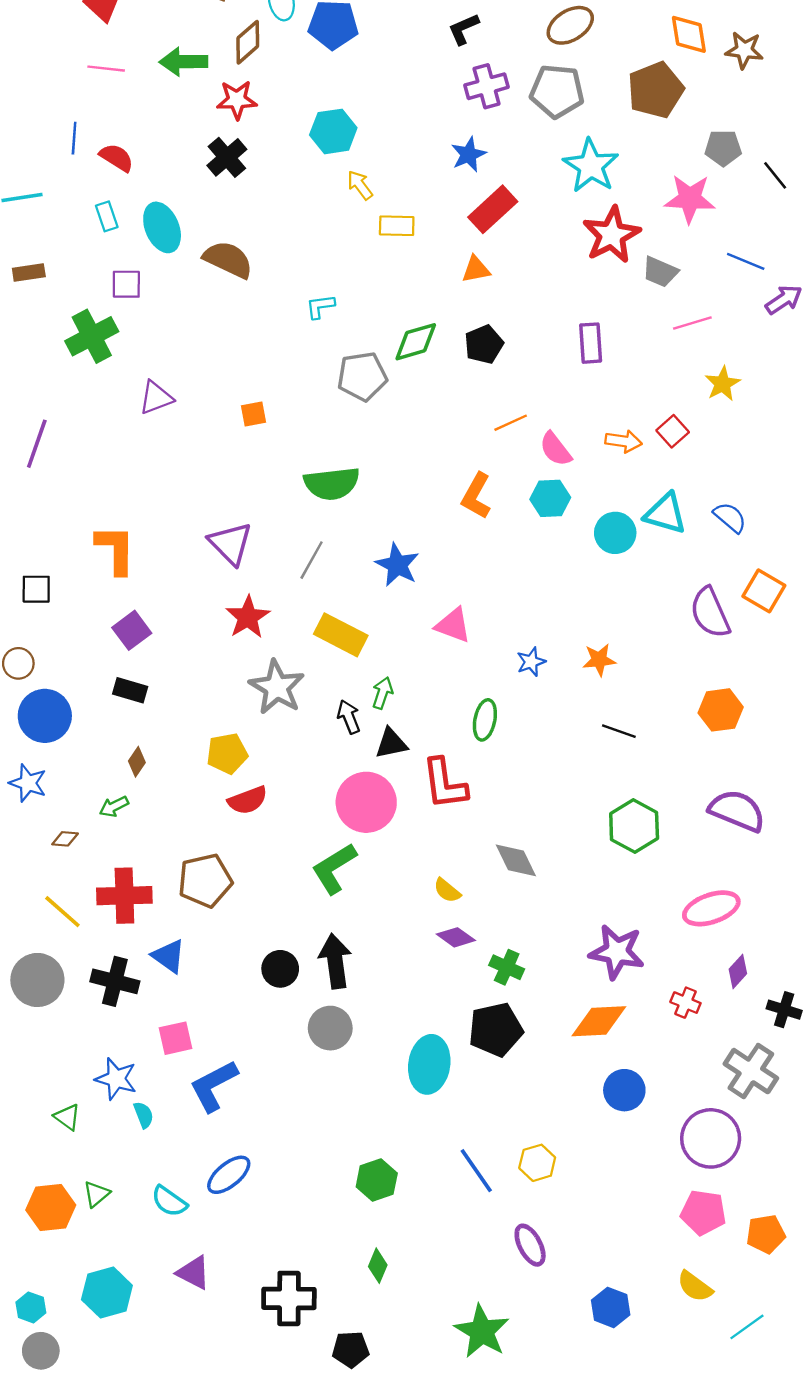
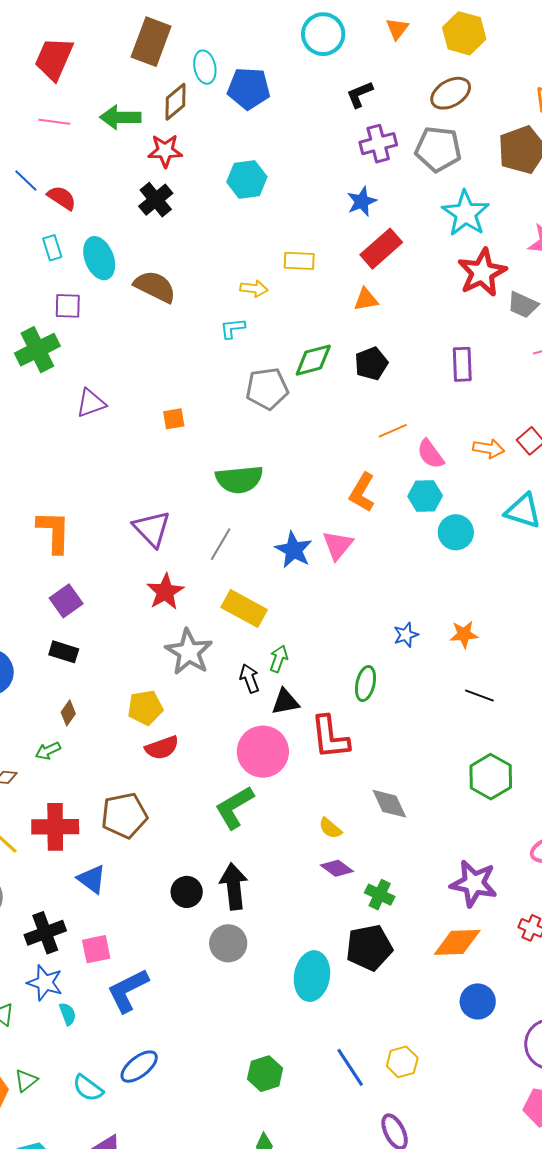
blue line: (74, 138) -> (26, 181), turned -52
yellow arrow: (360, 185) -> (254, 289), moved, turned 132
cyan circle: (615, 533) -> (456, 532), moved
pink triangle: (453, 625) -> (338, 545), moved, turned 48
black cross: (115, 981) -> (45, 933), moved, turned -36

